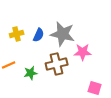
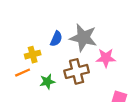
yellow cross: (17, 34) -> (33, 55), moved

